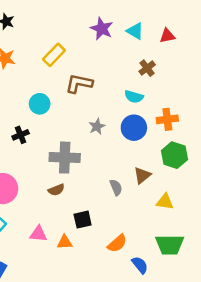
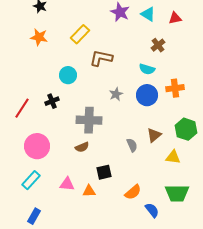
green hexagon: (174, 155) -> (186, 129), moved

